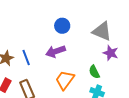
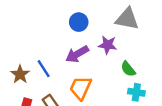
purple star: (111, 53) -> (108, 45), moved
orange trapezoid: (65, 80) -> (81, 88), moved

